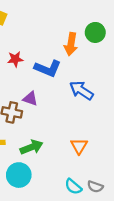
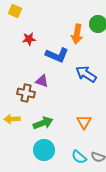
red star: (15, 59) -> (29, 39), moved
cyan circle: (19, 175) -> (44, 150), moved

